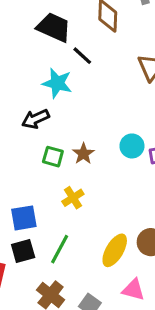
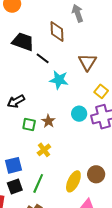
cyan star: (57, 83) -> (59, 80), moved

